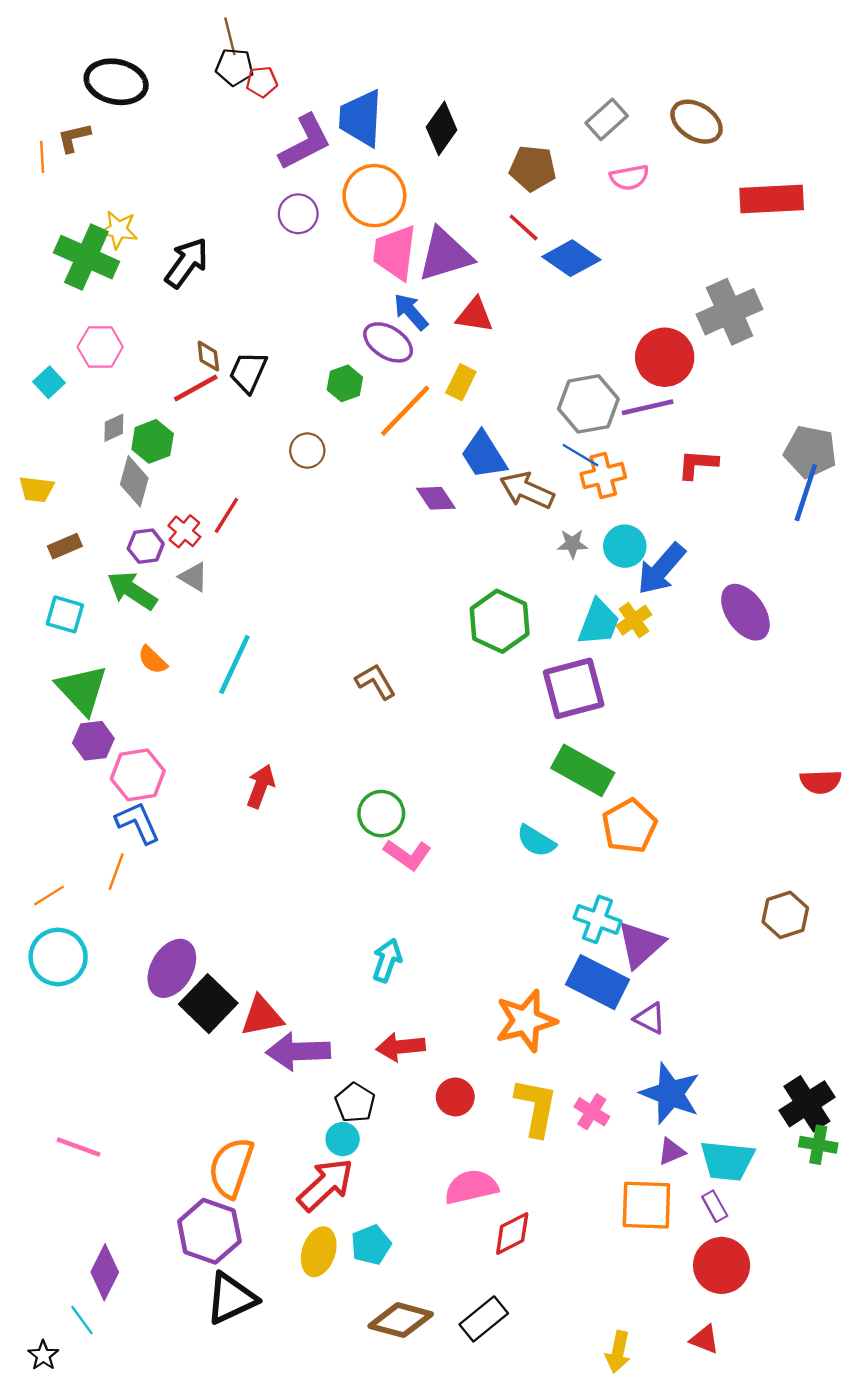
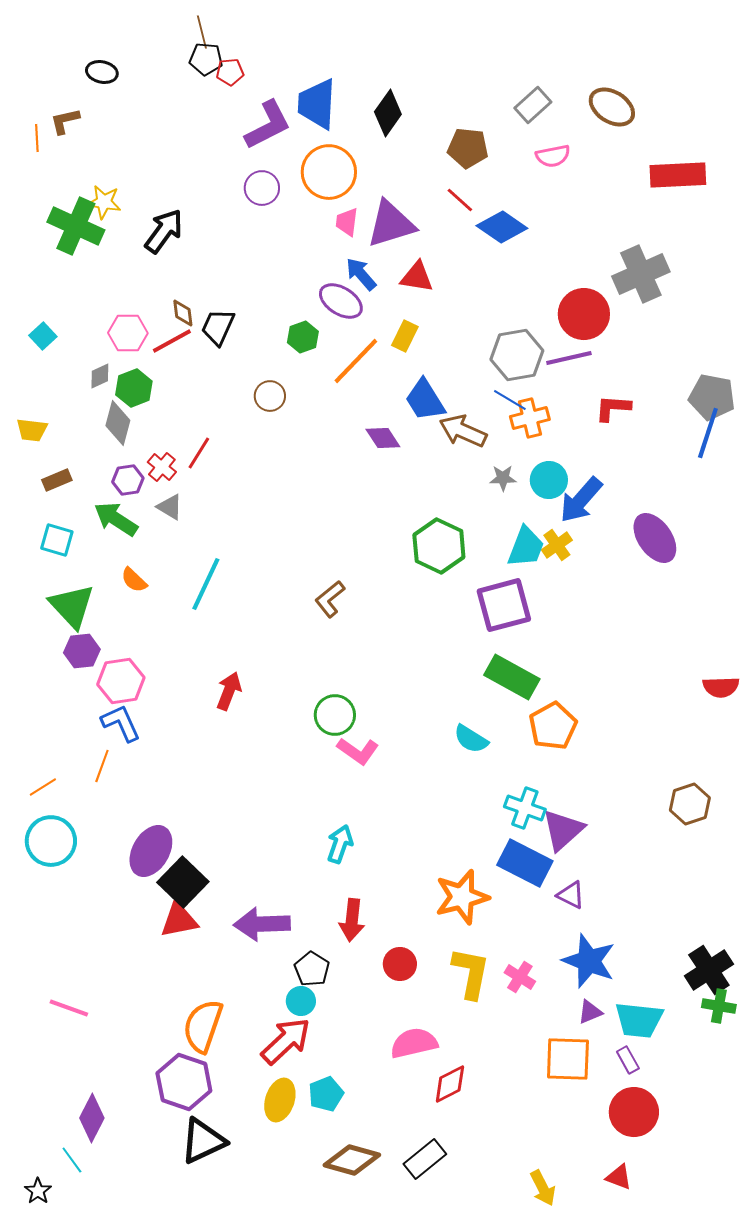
black ellipse: (116, 82) -> (102, 72), size x0.6
pink trapezoid: (395, 253) -> (347, 222), size x0.6
pink hexagon: (100, 347) -> (128, 333), moved
brown L-shape: (376, 682) -> (330, 599), turned -99
red triangle: (262, 1016) -> (179, 920), moved
red arrow: (401, 1047) -> (352, 920), turned -78
yellow arrow: (618, 1352) -> (543, 1188), turned -39

